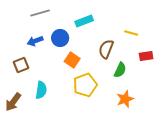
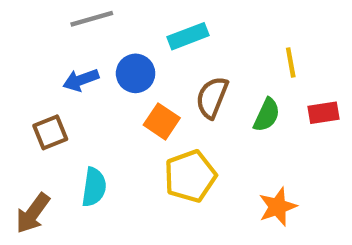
yellow line: (131, 33) -> (291, 62), turned 64
brown semicircle: (106, 49) -> (212, 97), moved
green semicircle: (120, 70) -> (267, 115), moved

